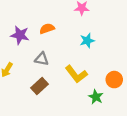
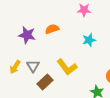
gray triangle: (42, 59) -> (33, 66), moved, turned 48
yellow L-shape: (76, 74) -> (67, 67), moved

